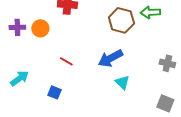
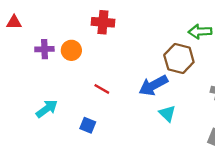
brown hexagon: (121, 20) -> (179, 59), moved

